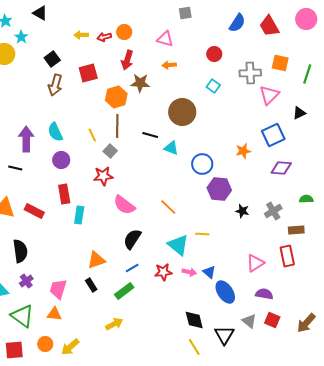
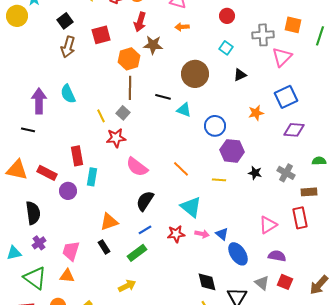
black triangle: (299, 113) -> (240, 75), moved
yellow line: (92, 135) -> (101, 116), moved
purple circle: (61, 160) -> (68, 191), moved
gray cross: (273, 211) -> (286, 173), turned -30
yellow line: (202, 234) -> (219, 180), moved

